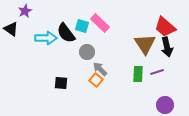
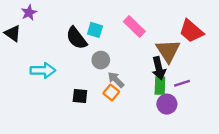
pink rectangle: (100, 23) -> (134, 26), moved
cyan arrow: (46, 38) -> (43, 70), moved
black arrow: (167, 47) -> (159, 68), moved
black square: (61, 83) -> (80, 96), moved
purple circle: (165, 105) -> (167, 104), moved

